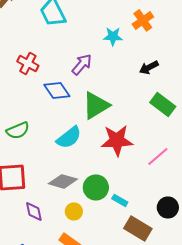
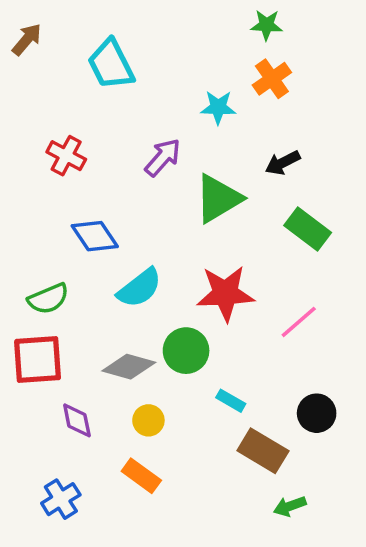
blue diamond: (57, 90) -> (95, 236), moved
green triangle: (96, 105) -> (218, 199), moved
green semicircle: (18, 130) -> (48, 299), moved
green circle: (96, 187) -> (186, 351), moved

